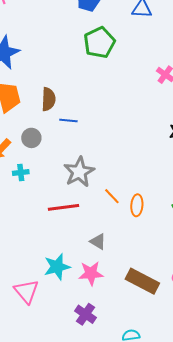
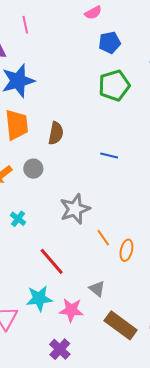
blue line: (68, 120) -> (109, 155), moved
cyan cross: (21, 172) -> (18, 219), moved, turned 35
red line: (63, 207) -> (52, 261), moved, turned 48
gray triangle: (98, 242) -> (97, 289), moved

